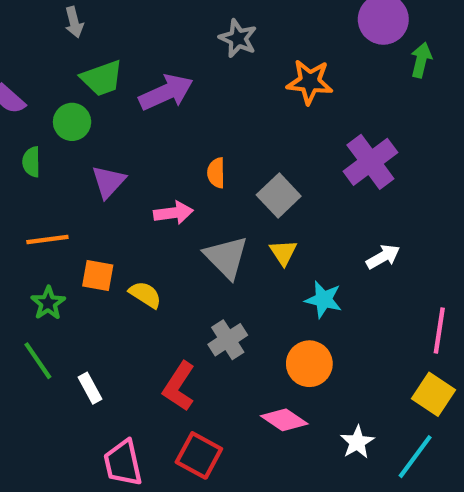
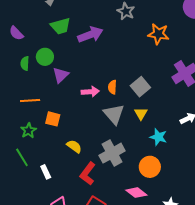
green circle: (72, 122) -> (45, 57), moved
orange semicircle: (216, 173) -> (112, 87), moved
yellow semicircle: (145, 295) -> (74, 146), moved
gray cross: (228, 340) -> (112, 153), size x1.4

